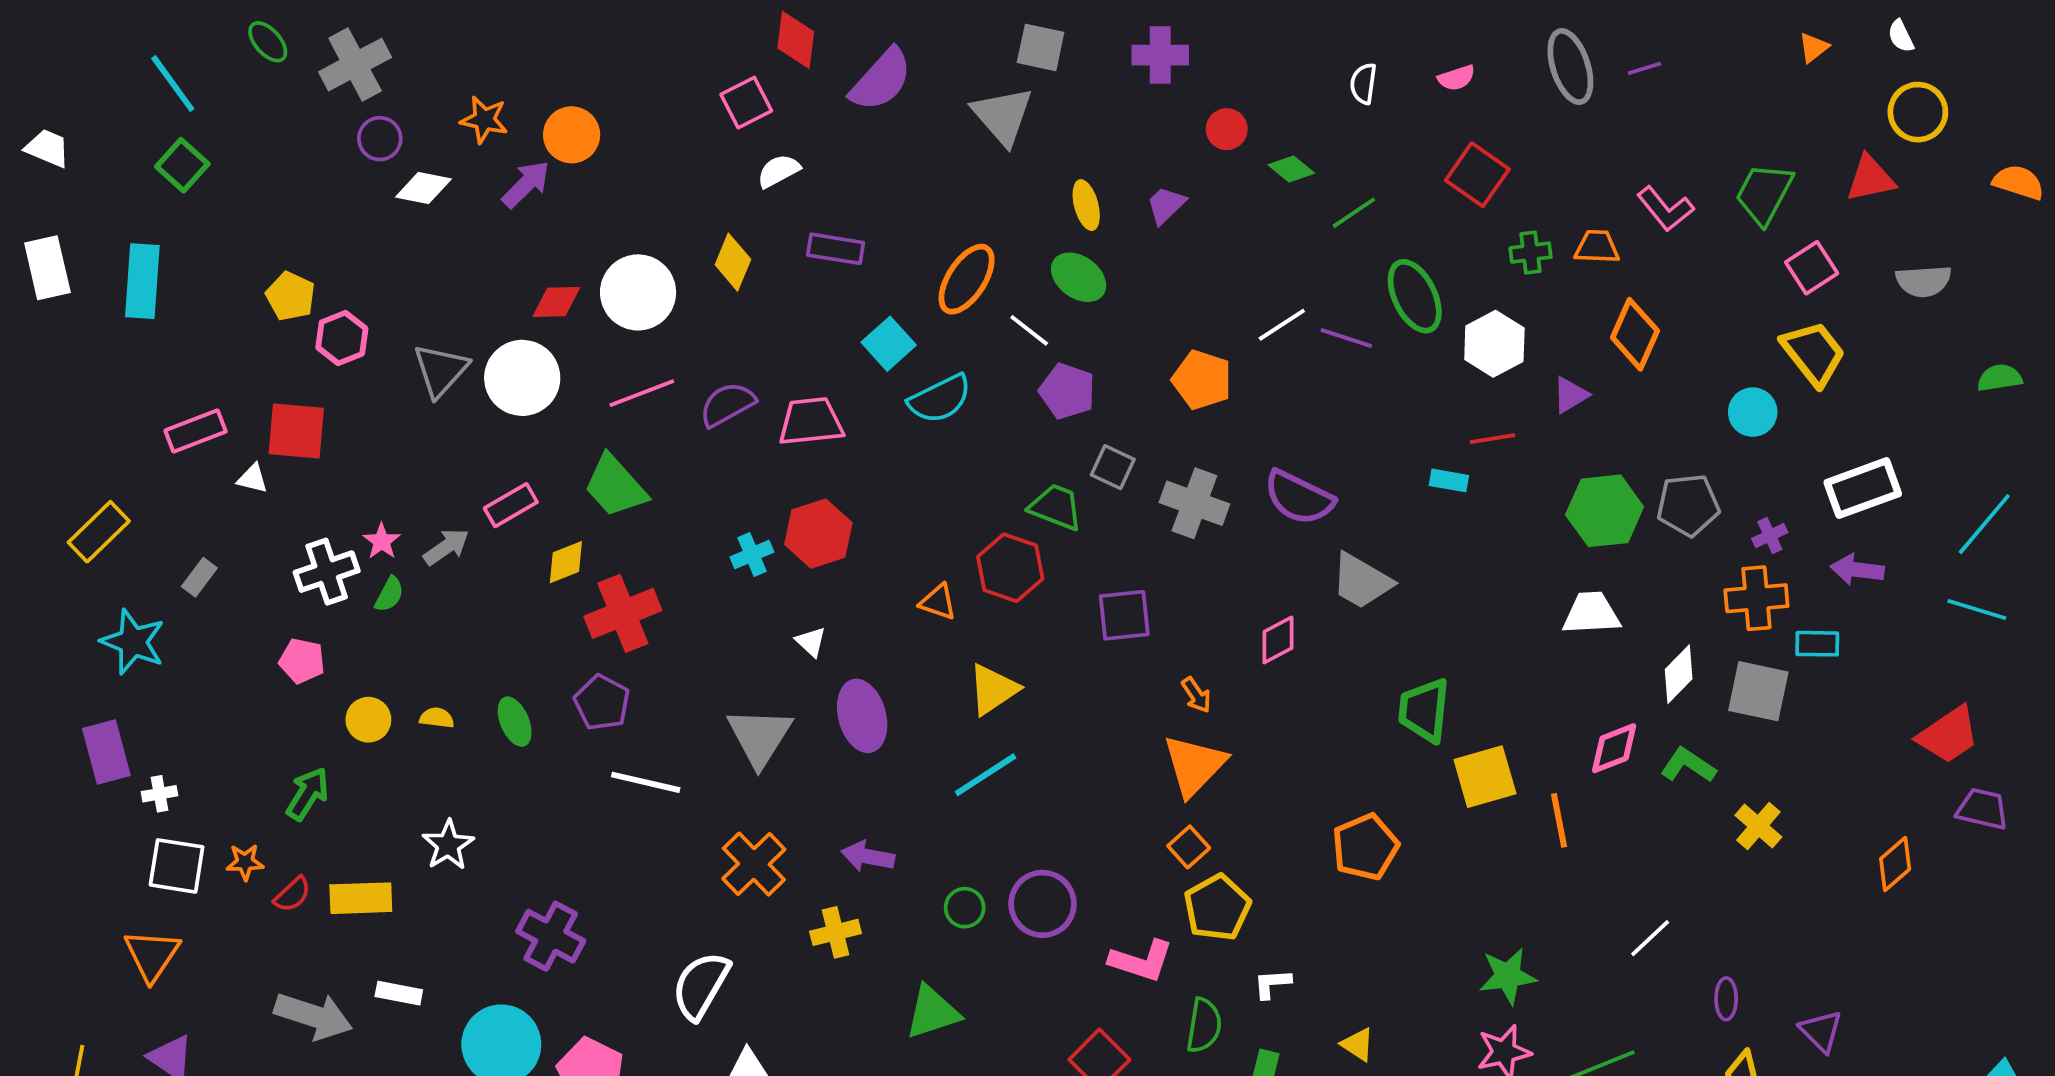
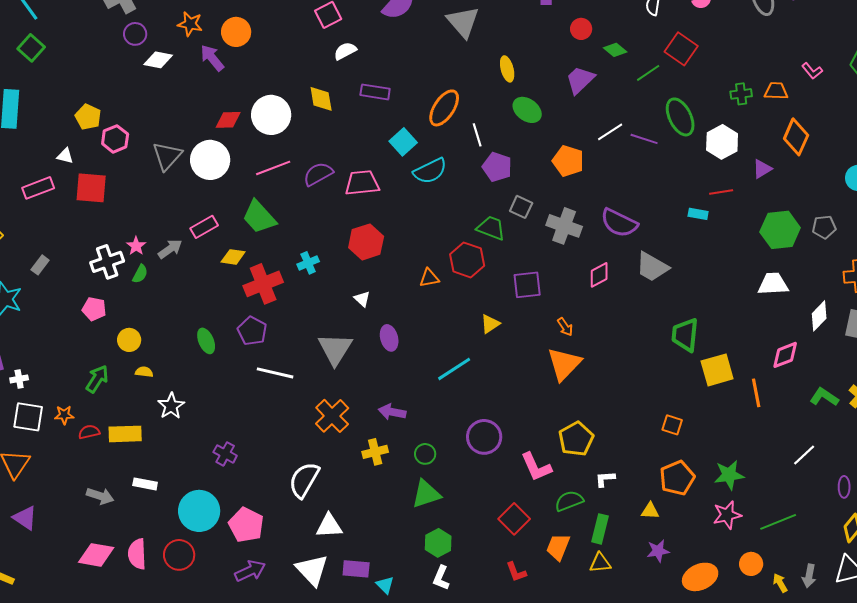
red square: (1477, 175) -> (681, 49), moved
purple arrow: (526, 184) -> (212, 58), turned -84
purple trapezoid: (1166, 205) -> (580, 80), moved, size x1.4
pink L-shape: (1665, 209) -> (812, 71), size x0.7
yellow diamond: (733, 262) -> (321, 99), turned -32
green ellipse: (1079, 277) -> (527, 110), moved
white line: (1029, 330) -> (477, 135), turned 35
white triangle: (253, 479) -> (65, 156), moved
gray pentagon: (1688, 505) -> (824, 227), size x0.7
cyan cross: (752, 554) -> (308, 263), moved
yellow diamond: (566, 562) -> (233, 257), turned 30
orange triangle: (938, 602) -> (429, 278), turned -30
pink diamond: (1278, 640) -> (599, 275), moved
yellow triangle: (993, 689) -> (490, 324), moved, size x0.7
purple ellipse: (862, 716) -> (389, 338), size x0.7
yellow semicircle: (437, 718) -> (144, 372), moved
green L-shape: (1688, 765) -> (824, 397), moved
orange square: (1189, 847) -> (672, 425), moved, turned -30
orange pentagon: (1365, 847) -> (677, 478), moved
red semicircle: (292, 894) -> (89, 432), turned -150
green circle: (965, 908) -> (425, 454), moved
purple cross: (551, 936) -> (225, 454), size x0.7
pink L-shape: (1141, 961) -> (536, 467), turned 48
gray arrow: (313, 1016) -> (100, 496), size x0.7
green semicircle: (1204, 1025) -> (569, 501), turned -120
yellow triangle: (1358, 1044) -> (650, 511), turned -30

